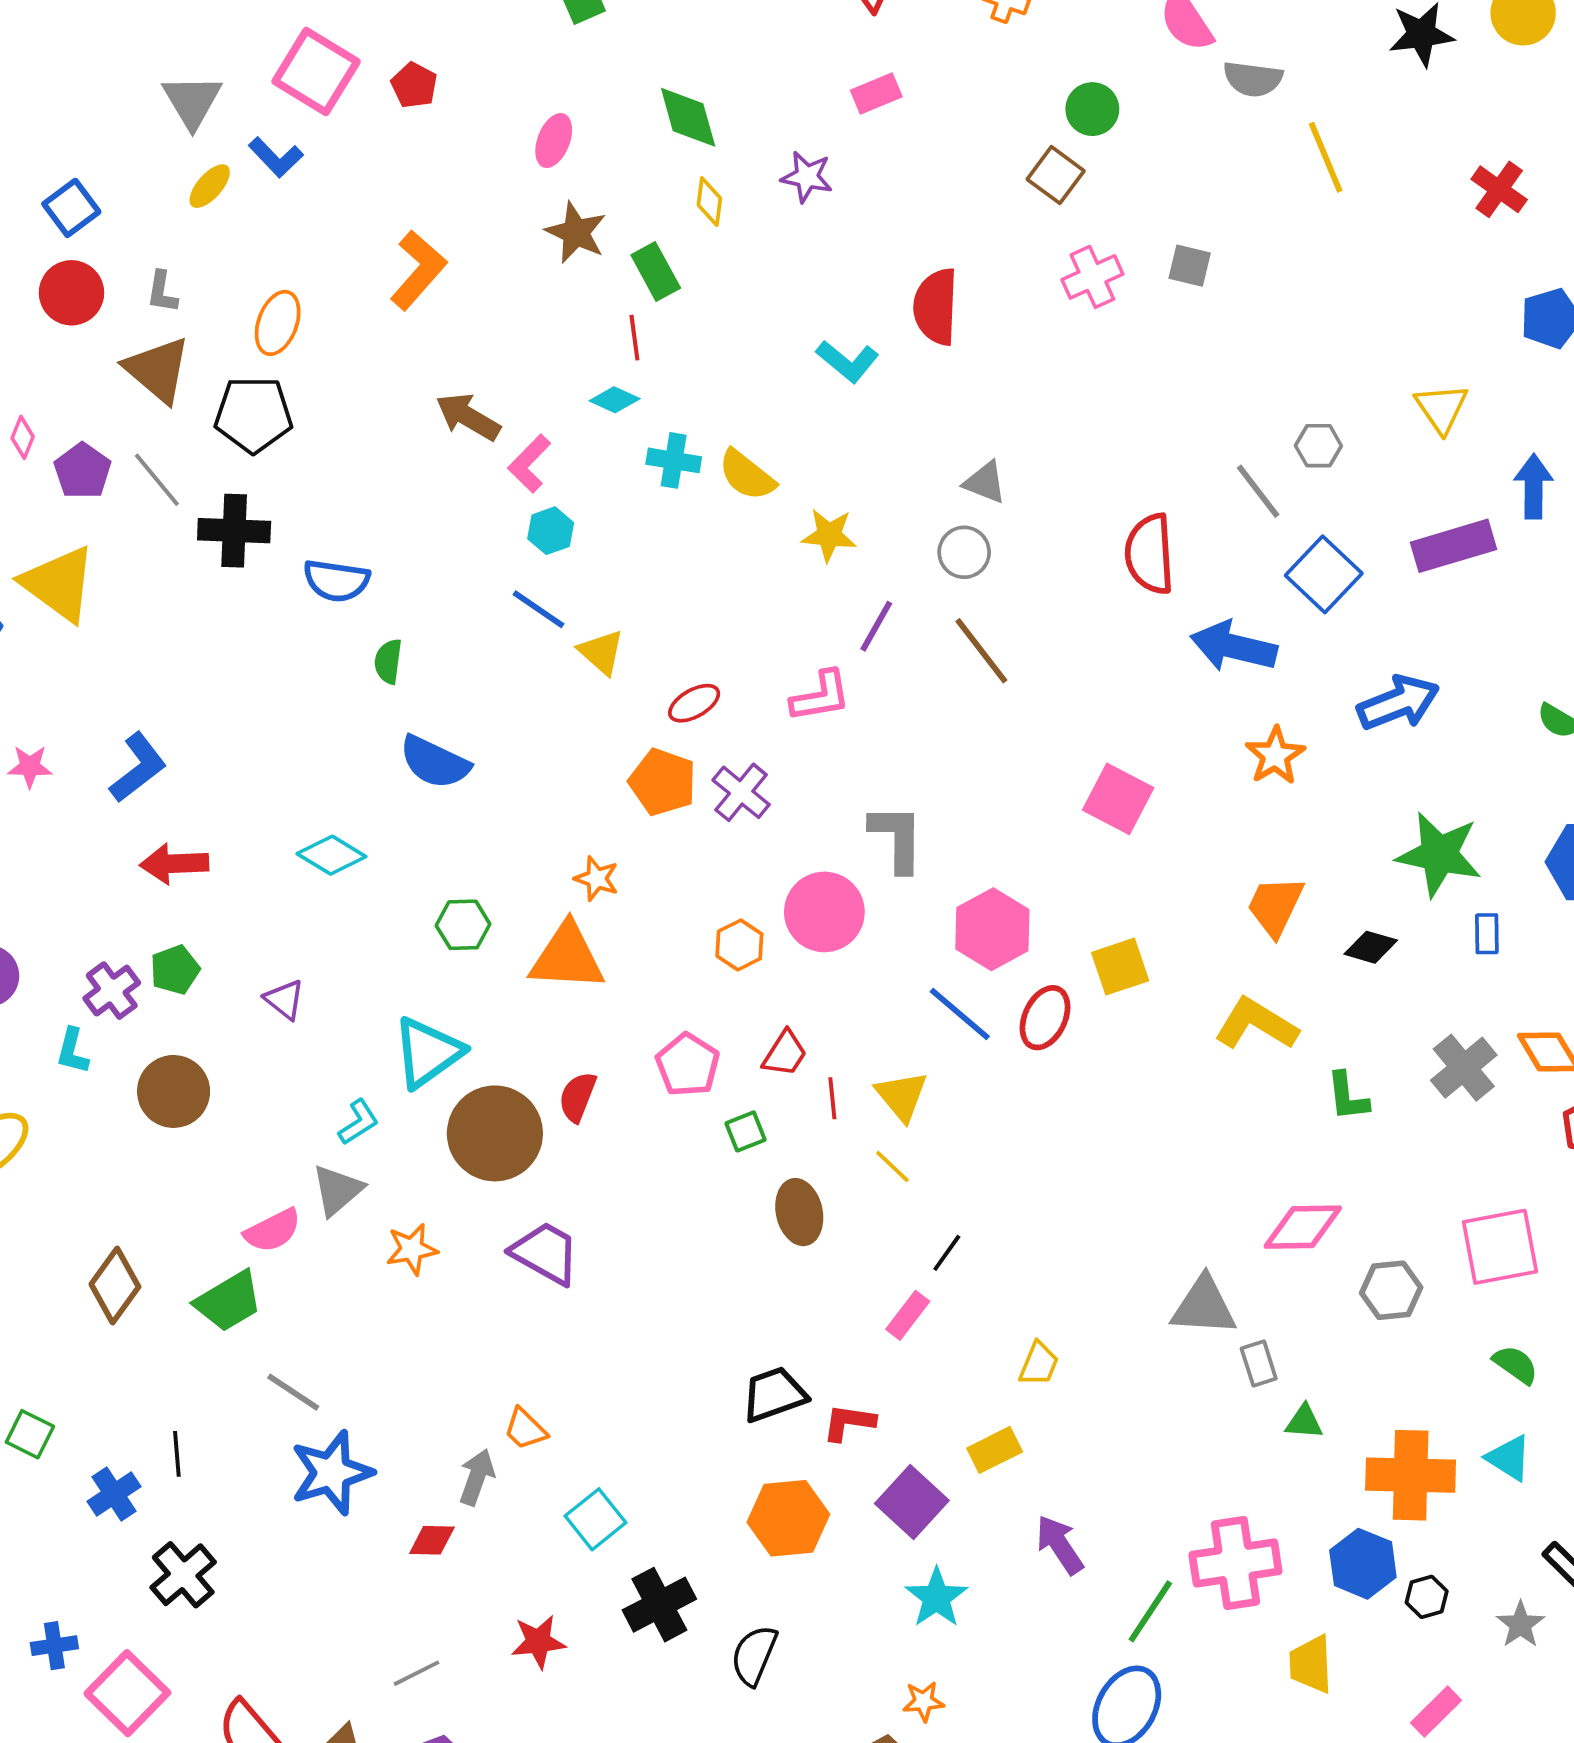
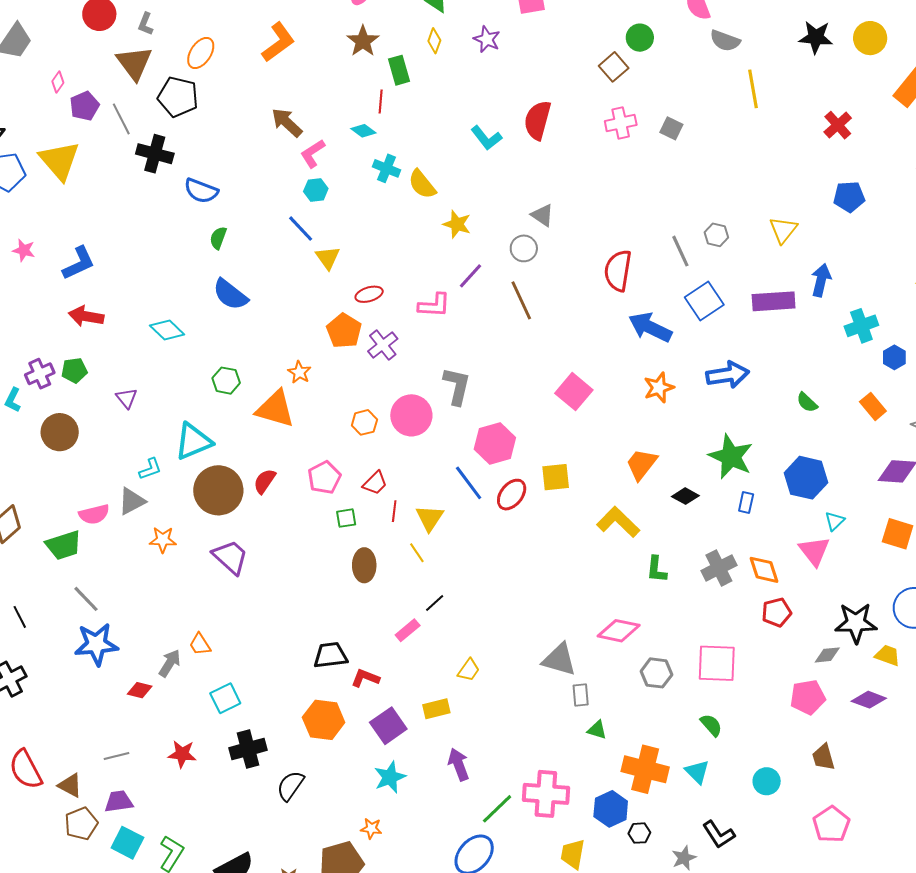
black line: (177, 1454) -> (20, 617), turned -35

